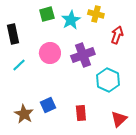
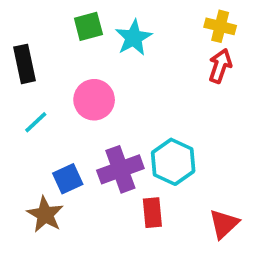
yellow cross: (96, 14) -> (220, 26), moved
purple cross: (83, 55) -> (120, 169), moved
cyan hexagon: (108, 80) -> (173, 162), moved
blue square: (48, 105) -> (68, 179), moved

